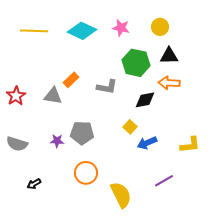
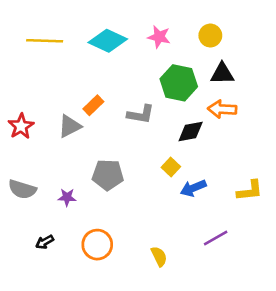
gray triangle: (53, 96) -> (70, 126), turned -36
purple star: (57, 141) -> (67, 197), moved
orange circle: (86, 173) -> (97, 245), moved
yellow semicircle: (121, 195) -> (159, 256), size x0.6

